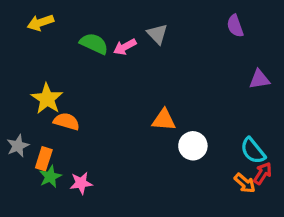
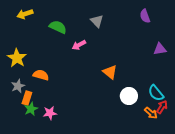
pink arrow: (125, 47) -> (79, 45), moved
yellow star: (47, 99) -> (17, 58), moved
orange triangle: (164, 120) -> (110, 72), moved, turned 35
gray star: (18, 146) -> (18, 86), moved
white circle: (193, 146) -> (129, 96), moved

